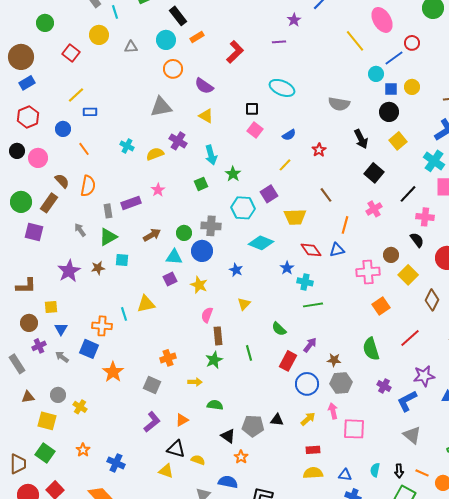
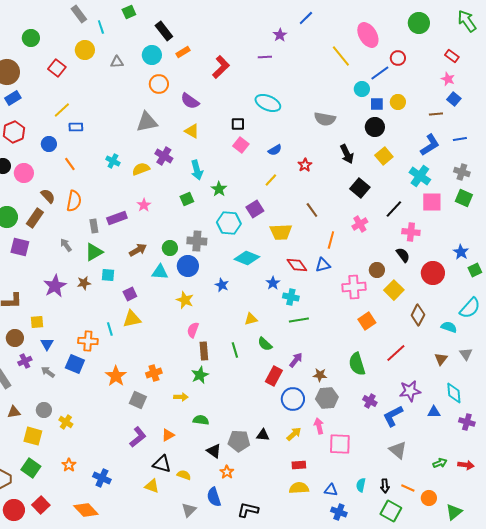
purple square: (170, 279) -> (130, 294), moved
yellow triangle: (244, 304) -> (251, 319), moved, turned 32
green line: (249, 353) -> (235, 350), moved
orange star: (113, 372) -> (116, 376), moved
blue semicircle: (228, 482) -> (214, 497), turned -120

